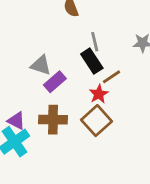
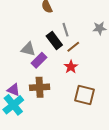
black rectangle: (92, 61) -> (54, 40), moved
brown line: (112, 77) -> (73, 47), moved
brown square: (97, 121) -> (84, 95), moved, turned -30

